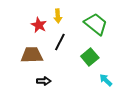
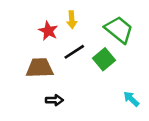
black line: (60, 42) -> (74, 52), turned 30
green square: (90, 57) -> (104, 59), moved

